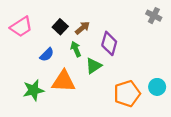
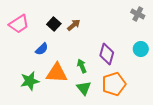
purple diamond: (109, 43) -> (107, 54), moved
green arrow: (76, 49) -> (82, 66), moved
green triangle: (94, 66) -> (84, 88), moved, turned -35
cyan circle: (157, 87) -> (141, 49), moved

